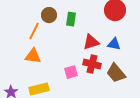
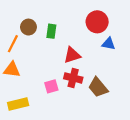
blue triangle: (114, 44) -> (109, 44), moved

